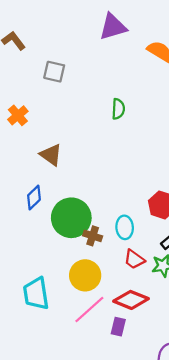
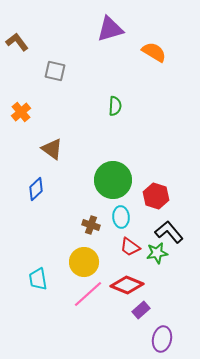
green circle: (71, 218) -> (113, 180), moved
cyan trapezoid: (36, 294) -> (38, 279), size x0.7
purple rectangle: (118, 327) -> (141, 310), moved, turned 36

